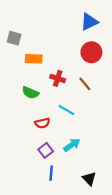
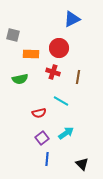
blue triangle: (89, 22) -> (72, 19), moved
red circle: (91, 52) -> (59, 48), moved
brown line: (85, 84) -> (78, 77), turned 48
green semicircle: (30, 93) -> (20, 79), moved, turned -35

